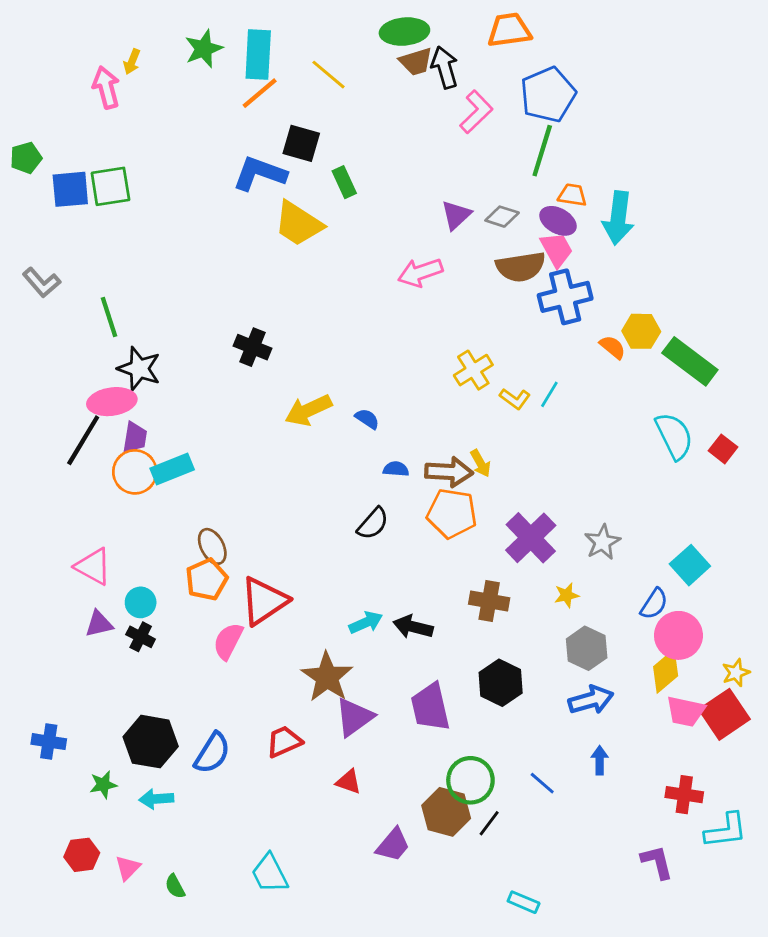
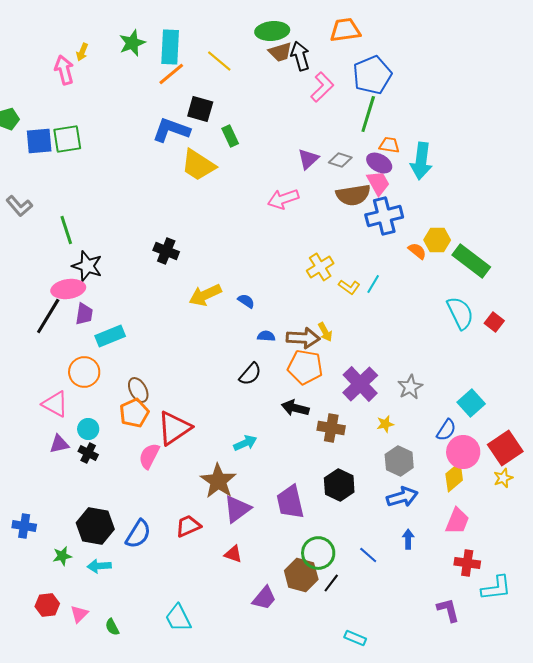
orange circle: (135, 472) -> (84, 372), moved
black arrow: (413, 627) -> (295, 408), moved
pink trapezoid: (686, 711) -> (457, 521), moved, turned -80
red square: (724, 714) -> (505, 448), moved

